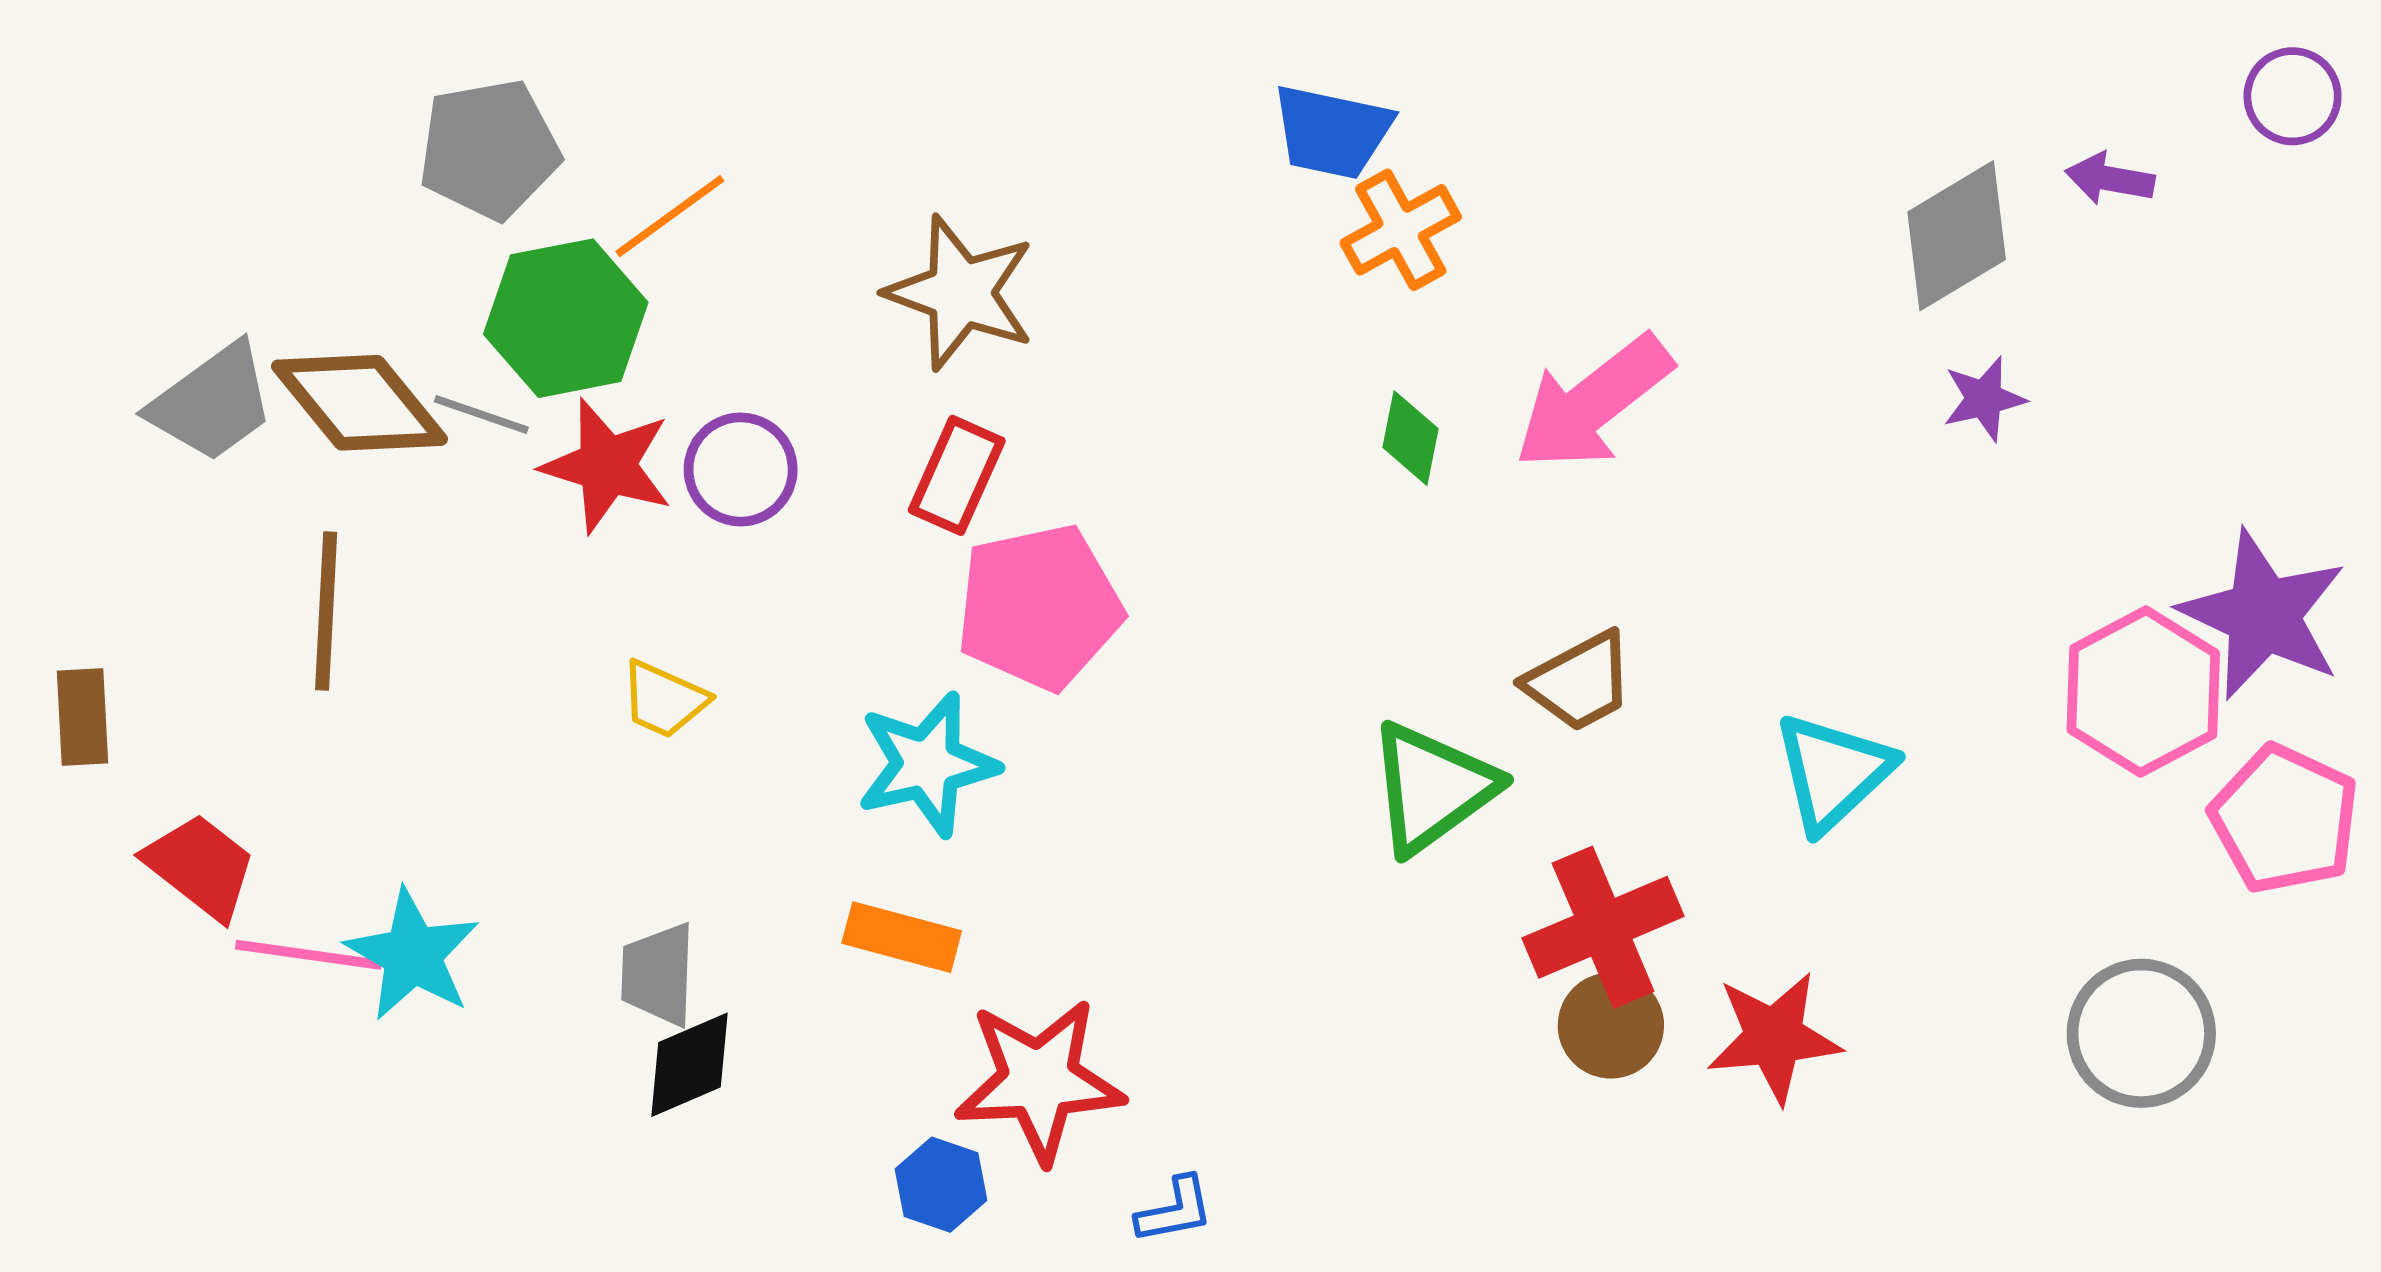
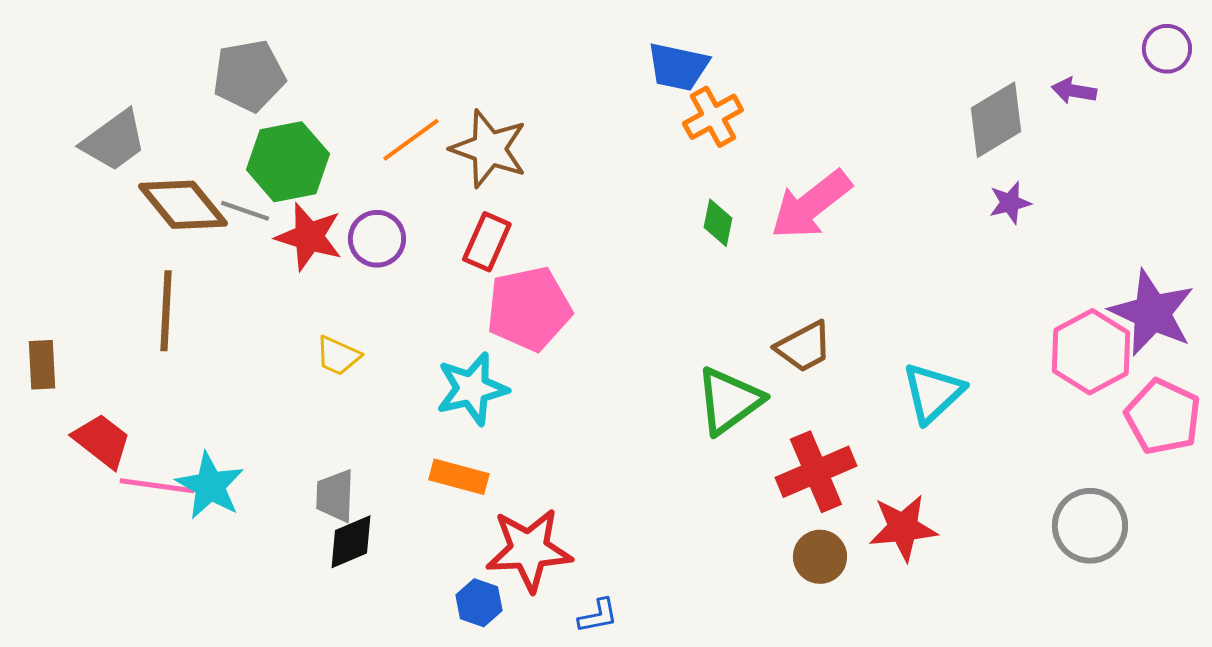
orange line: (670, 216) -> (411, 140), moved
gray trapezoid: (212, 403) -> (114, 141), moved
brown circle: (1611, 1025) -> (820, 557), moved

